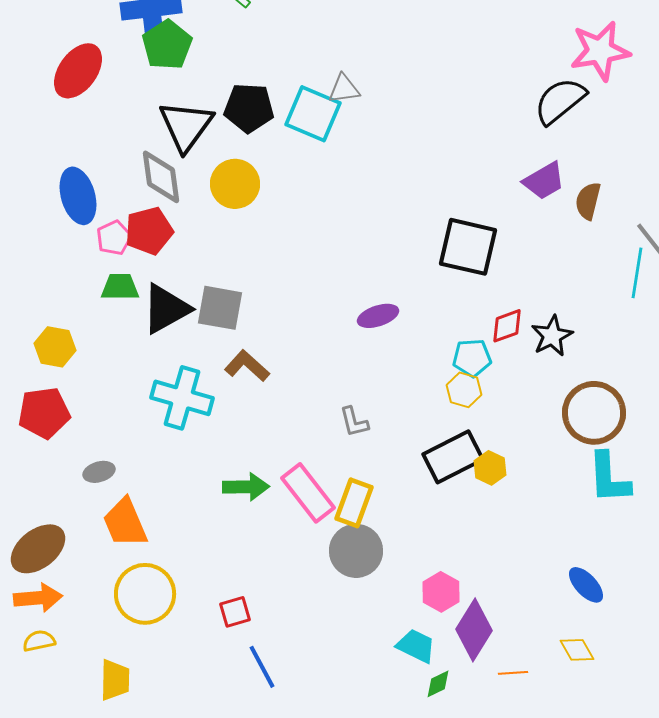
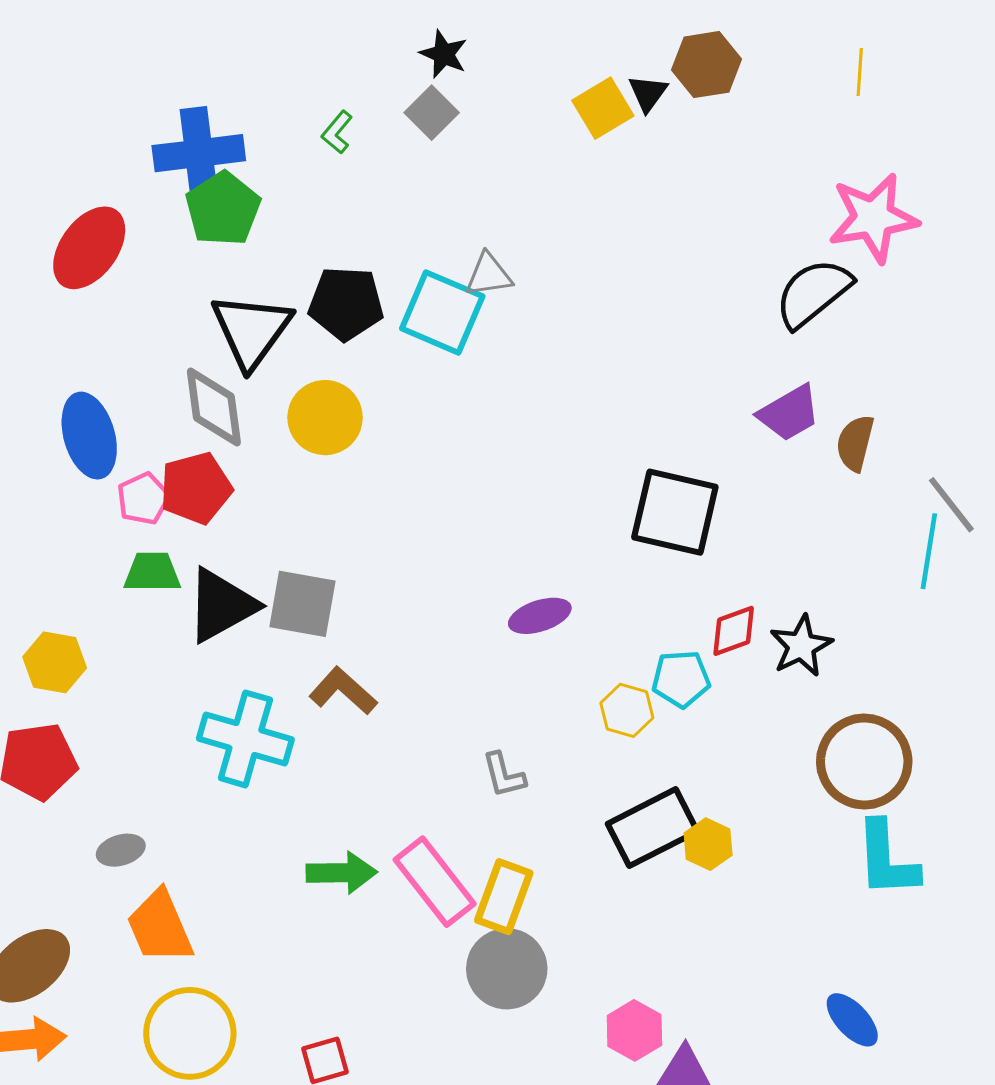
yellow hexagon: (464, 390) -> (627, 710), moved

